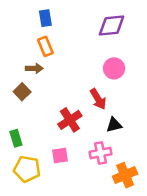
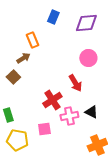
blue rectangle: (45, 18) -> (53, 17), moved, turned 32
brown arrow: (34, 68) -> (23, 58), turned -32
black triangle: (114, 125) -> (91, 112), moved, turned 40
pink cross: (101, 153) -> (69, 116), moved

